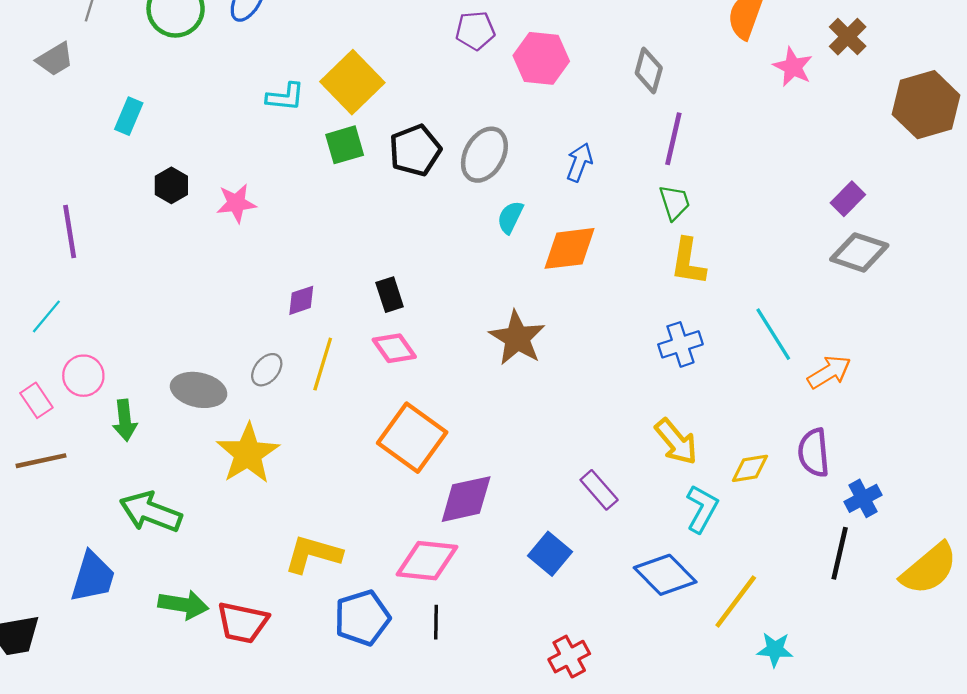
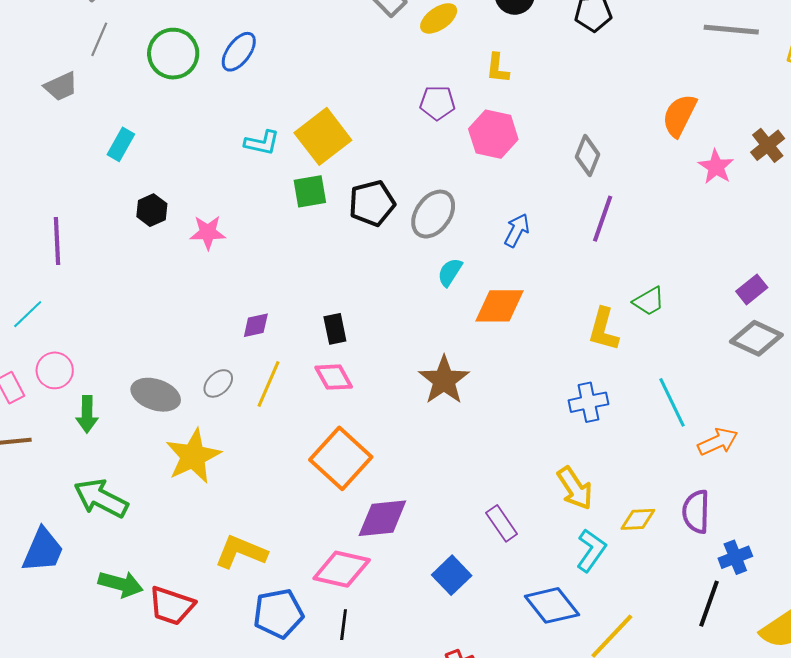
green trapezoid: (675, 202) -> (649, 301), moved, turned 72

